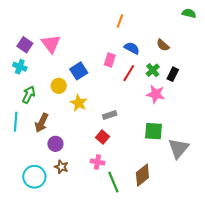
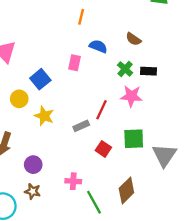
red line: (129, 73) -> (102, 110), moved
black rectangle: (173, 74) -> (148, 71), turned 72
red square: (103, 137) -> (103, 149), moved
purple circle: (55, 144) -> (33, 165), moved

